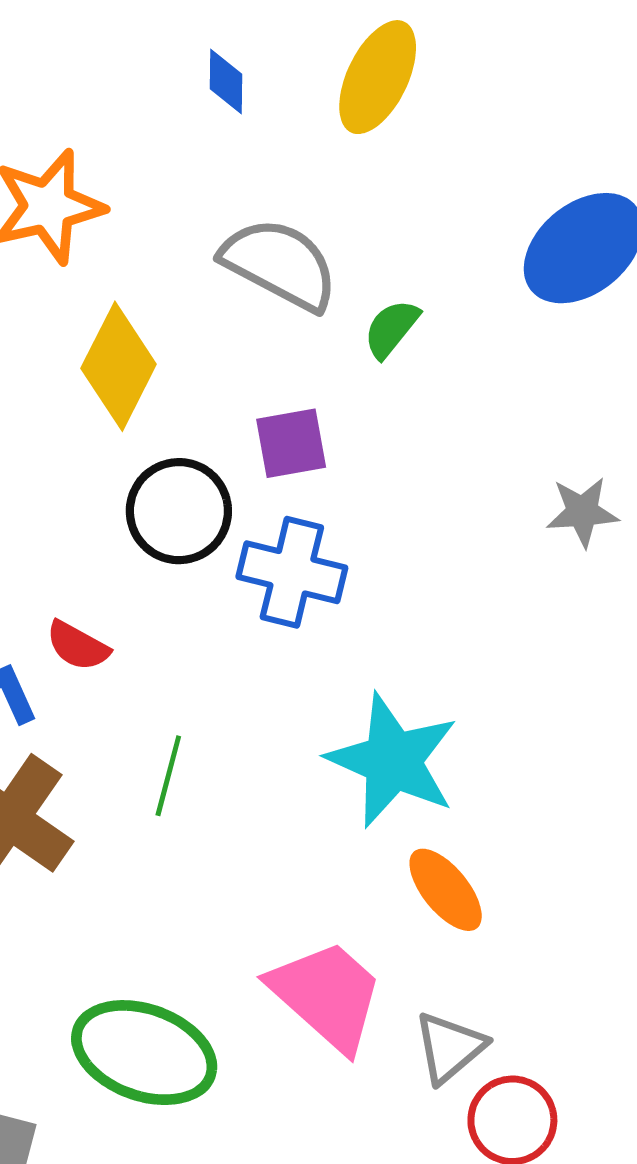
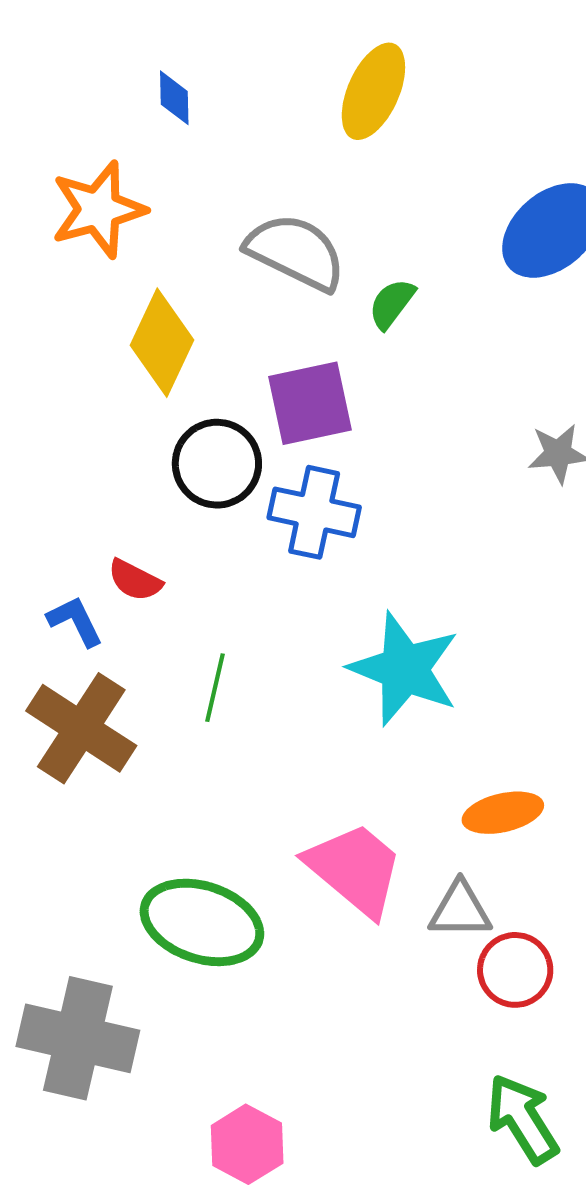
blue diamond: (226, 82) -> (174, 98), moved
purple square: (291, 443) -> (310, 403), size x1.4
orange ellipse: (446, 890) -> (503, 813), moved, turned -62
gray triangle: (450, 1047) -> (460, 910), turned 42

